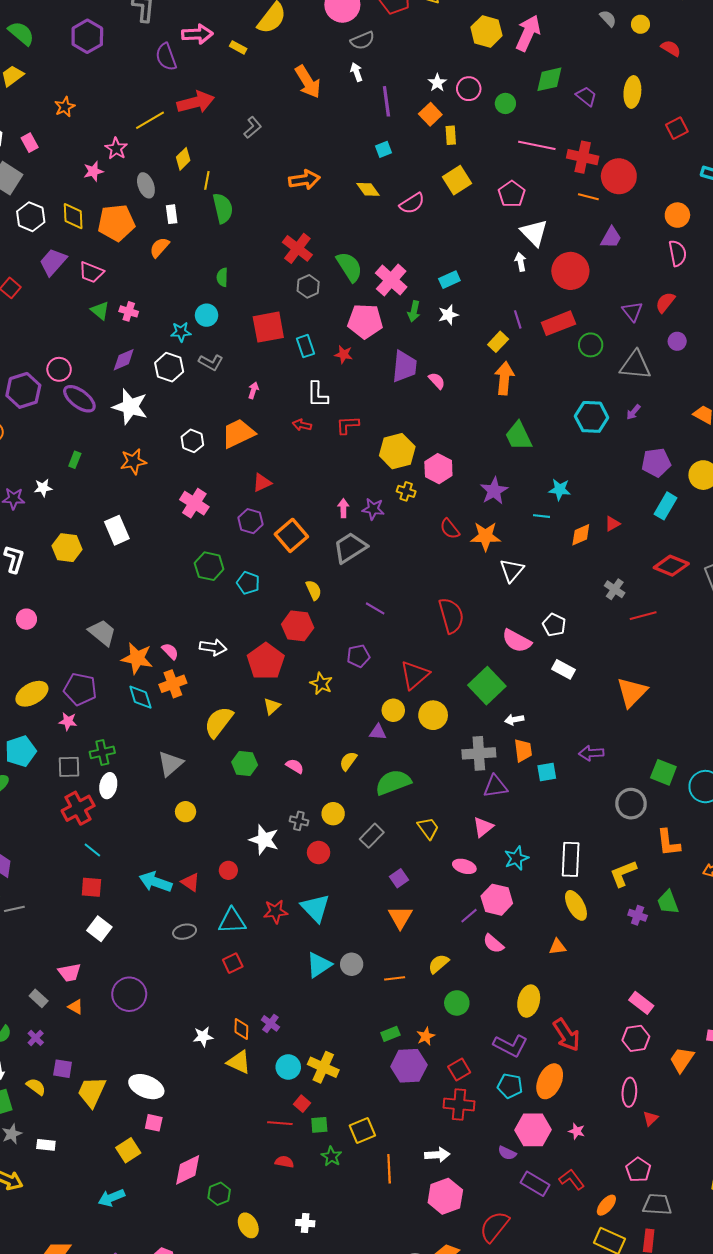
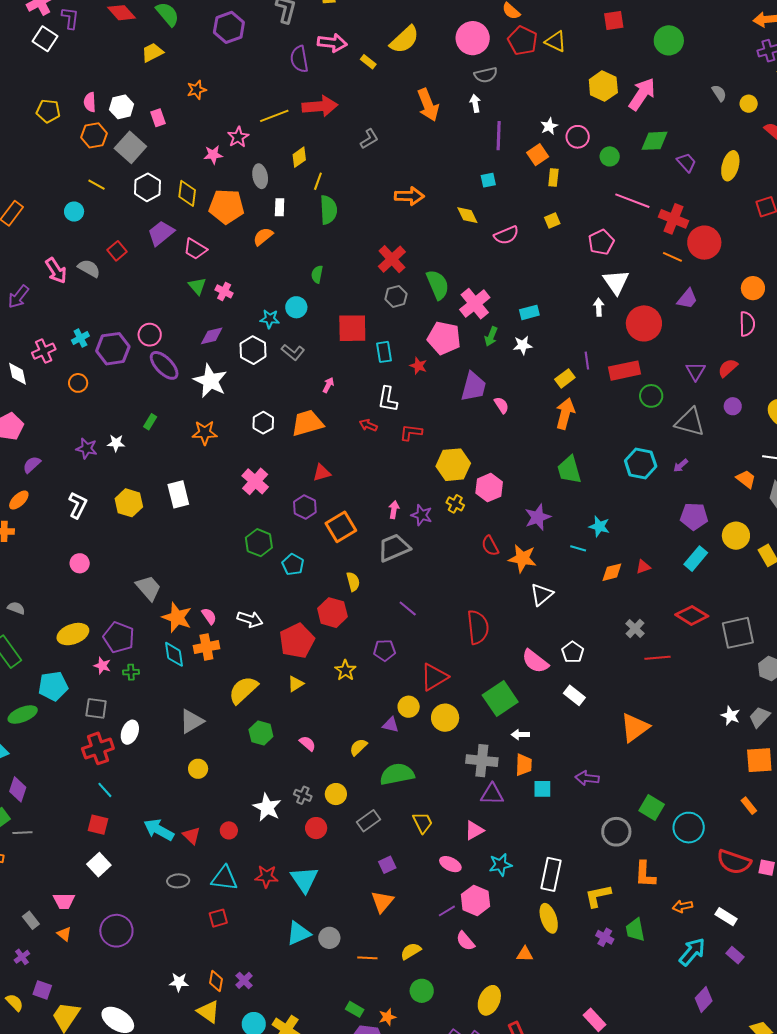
yellow square: (457, 180) -> (552, 221), size x0.6
green cross: (102, 752) -> (131, 672), moved, size x0.7
green rectangle: (390, 1034) -> (355, 1009), turned 42

